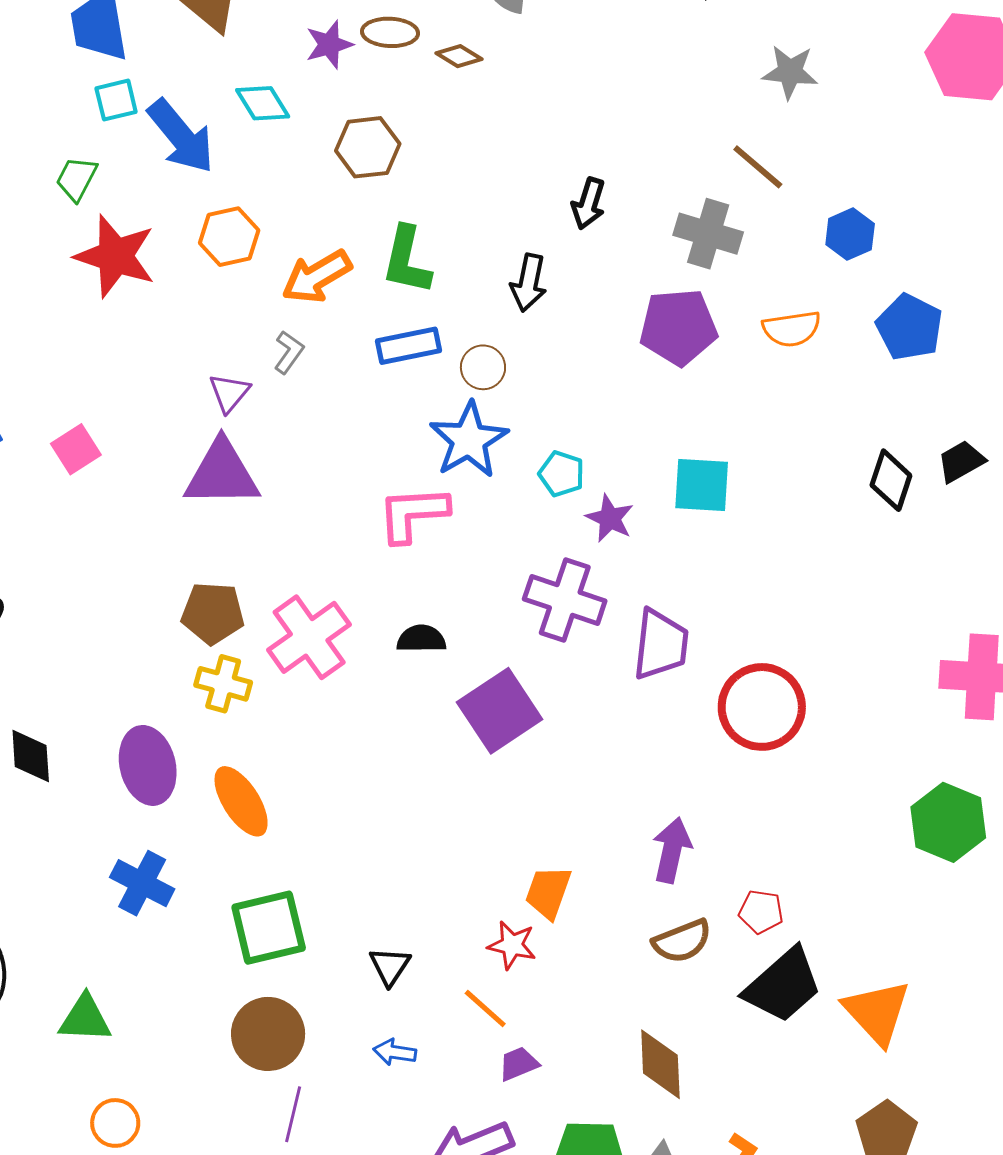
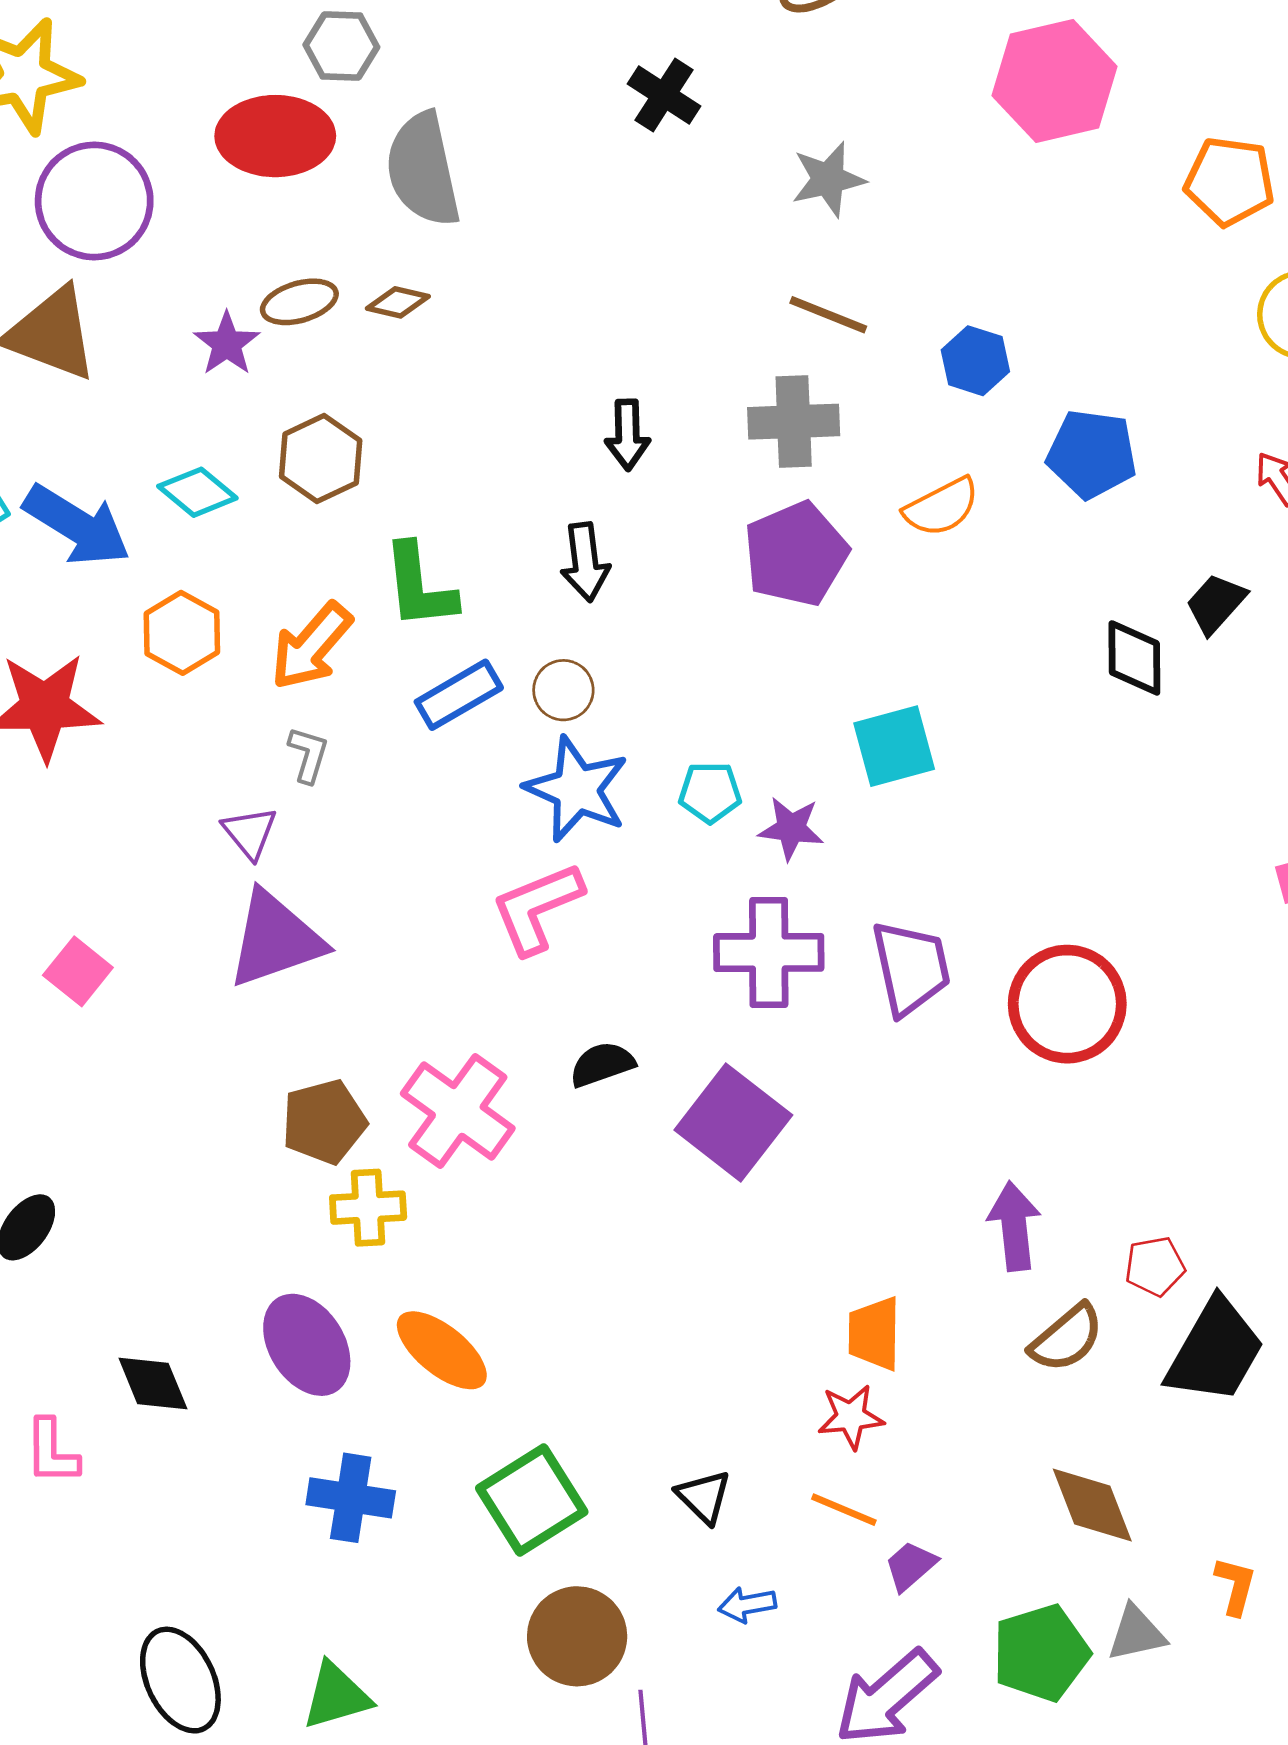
cyan diamond: (263, 103) -> (197, 492), moved

